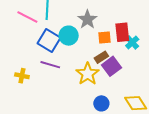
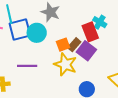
red rectangle: (122, 32) -> (90, 32), moved
orange square: (105, 37) -> (63, 45), moved
blue square: (49, 40) -> (20, 30), moved, turned -30

